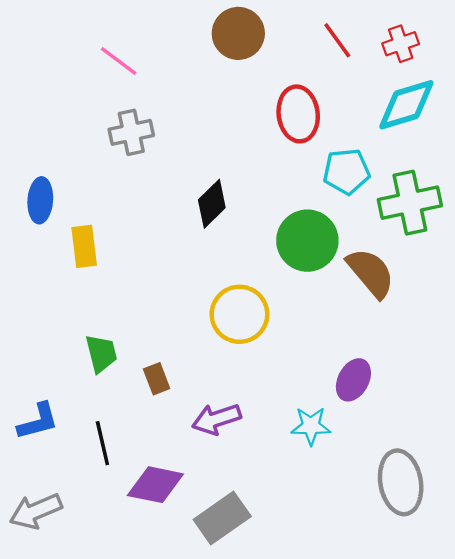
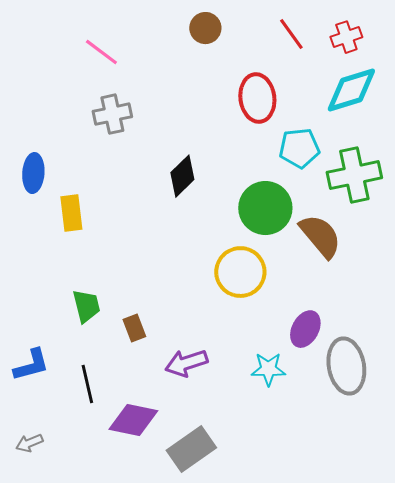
brown circle: (238, 33) -> (205, 28), size x0.7
yellow circle: (239, 314) -> (240, 272), moved
gray ellipse: (401, 482) -> (346, 366), moved
gray arrow: (36, 511) -> (29, 443), size x0.6

